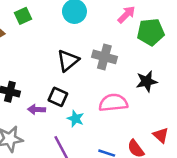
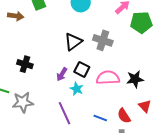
black star: (147, 81) -> (135, 79), moved
black square: (58, 97) -> (82, 69), moved
purple arrow: (37, 109) -> (62, 74), moved, turned -64

